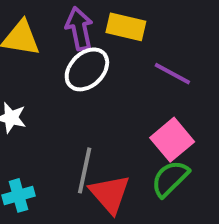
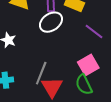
green semicircle: (170, 178) -> (84, 85), turned -80

